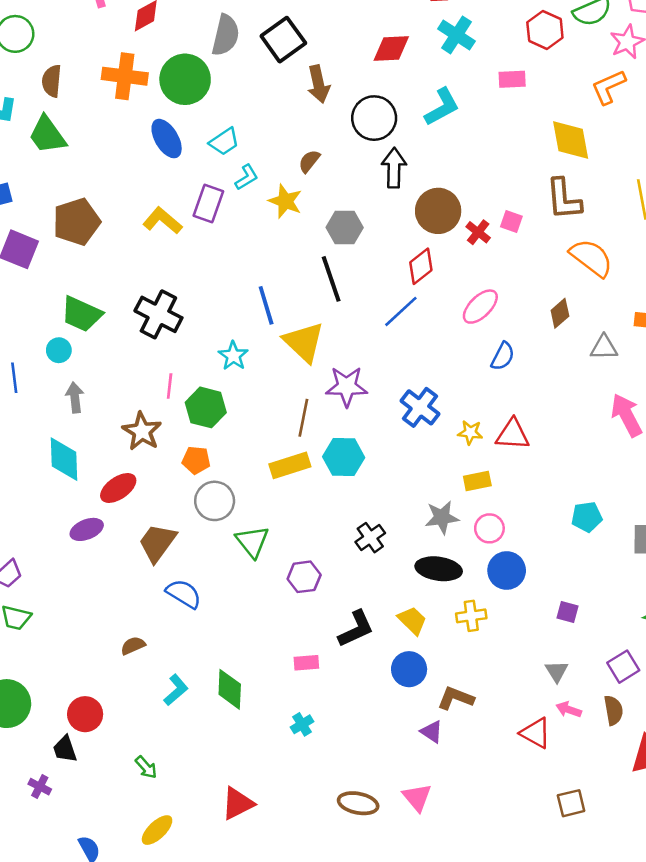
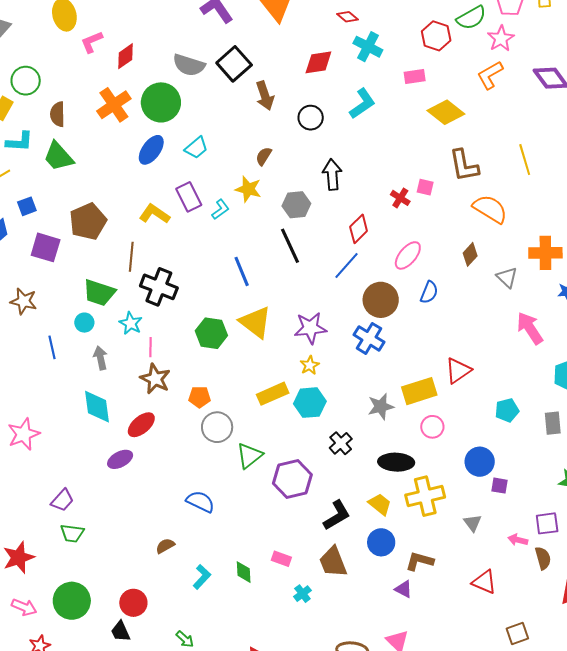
gray semicircle: (226, 35) -> (189, 65), turned 100
orange cross: (125, 76) -> (114, 105), turned -36
black circle: (374, 118) -> (311, 118), size x0.7
blue ellipse: (167, 139) -> (151, 150), turned 72
yellow diamond: (571, 140) -> (446, 112), moved, turned -36
black arrow: (394, 168) -> (332, 175), moved
cyan L-shape: (247, 177) -> (220, 209), moved
purple rectangle: (208, 203) -> (189, 197), turned -40
brown circle: (438, 211) -> (381, 300), moved
yellow triangle: (304, 342) -> (255, 322), moved
gray triangle: (604, 347) -> (507, 277), turned 50
cyan star: (233, 356) -> (131, 323), moved
pink line: (170, 386) -> (151, 347), moved
green hexagon: (206, 407) -> (211, 333), moved
brown line: (303, 418) -> (131, 257), moved
yellow star: (470, 432) -> (310, 365), moved, turned -30
red triangle: (513, 434) -> (458, 371), moved, turned -32
cyan hexagon: (344, 457) -> (310, 403), moved
yellow rectangle: (477, 481) -> (419, 391), size x1.6
gray star: (442, 517) -> (381, 407), moved
green triangle: (252, 542) -> (249, 456), turned 36
brown trapezoid: (157, 543) -> (333, 562), moved, turned -52
blue circle: (507, 570) -> (480, 462), moved
purple hexagon: (304, 577) -> (292, 479), size x1.5
yellow cross: (471, 616) -> (425, 496), size x1.6
pink rectangle: (306, 663) -> (281, 559), moved, turned 30
purple square: (623, 667) -> (547, 523), turned 30
gray triangle: (557, 671) -> (473, 523), moved
green diamond: (230, 689) -> (244, 572), size x0.7
pink arrow: (569, 710) -> (518, 540), moved

